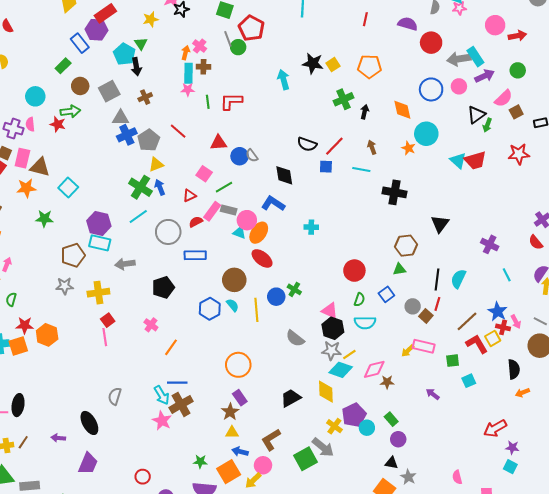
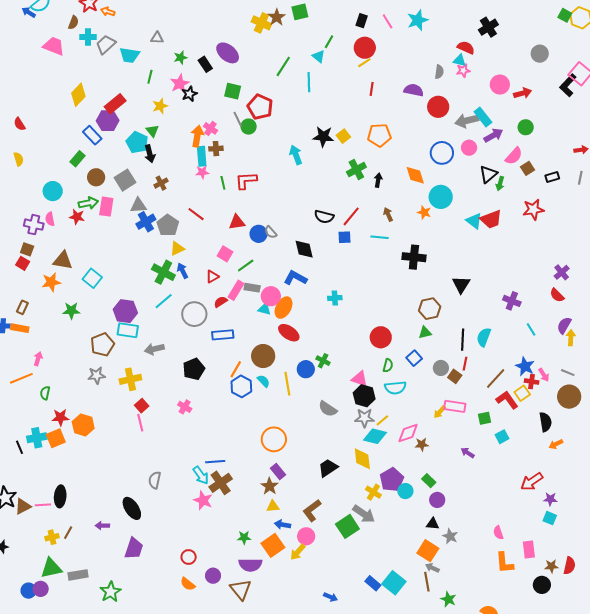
orange arrow: (186, 53) -> (197, 136), size x1.5
pink rectangle: (22, 158) -> (106, 207), moved
orange line: (171, 347) -> (236, 369), moved

